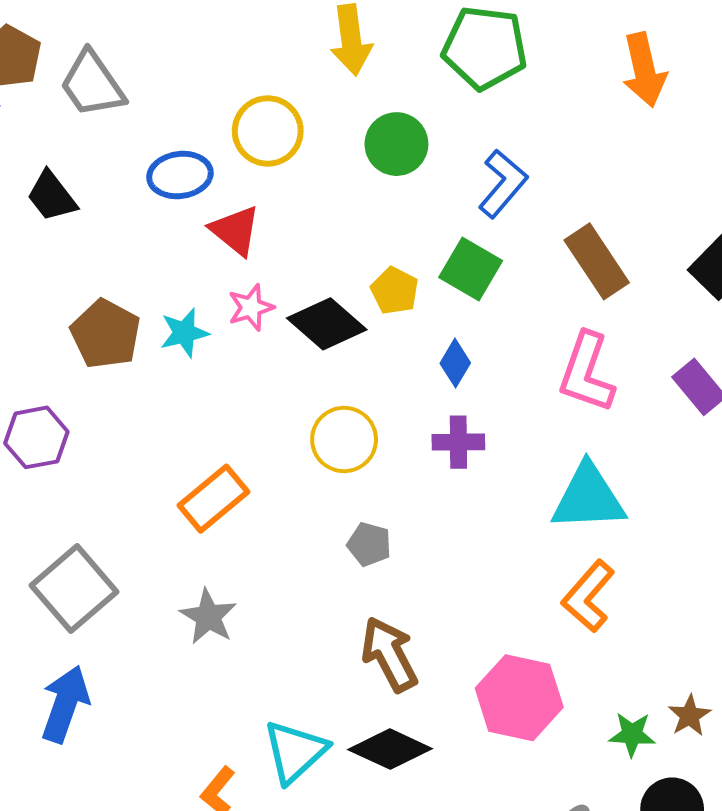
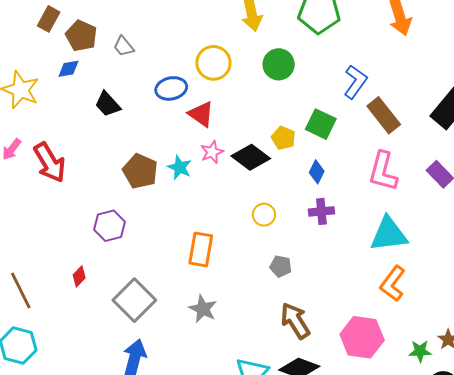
gray trapezoid: (92, 84) -> (124, 46), size x0.6
blue L-shape: (503, 184) -> (355, 82), moved
cyan star: (184, 333) -> (180, 167), turned -30
yellow circle: (344, 439) -> (264, 215), size x0.7
orange rectangle: (214, 499) -> (201, 249), turned -36

